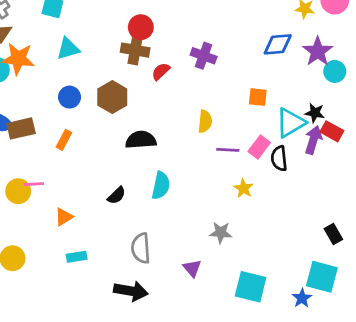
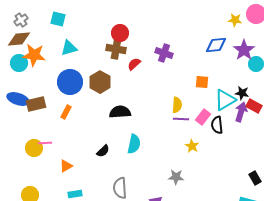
blue circle: (70, 97) -> (70, 82), size x1.6
yellow semicircle: (205, 121) -> (177, 105), moved

